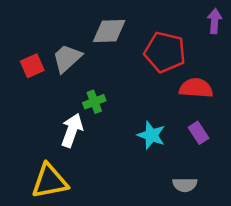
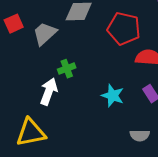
red square: (32, 66) -> (14, 24), moved

